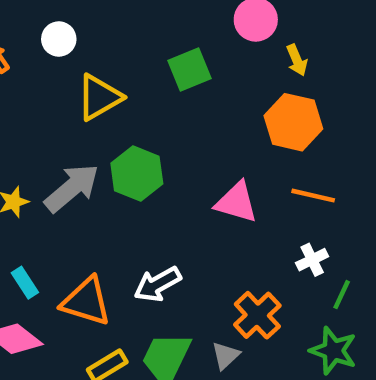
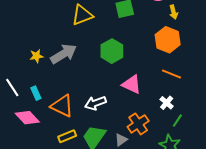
green hexagon: (137, 173) -> (112, 51), moved
pink triangle: (236, 202) -> (132, 84), moved
white cross: (312, 260) -> (167, 103), turned -32

